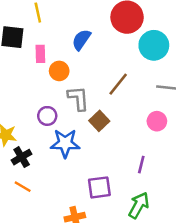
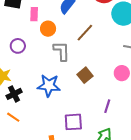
brown line: (118, 84) -> (85, 33), moved
purple circle: (47, 116) -> (18, 46), moved
brown square: (99, 121) -> (85, 75), moved

